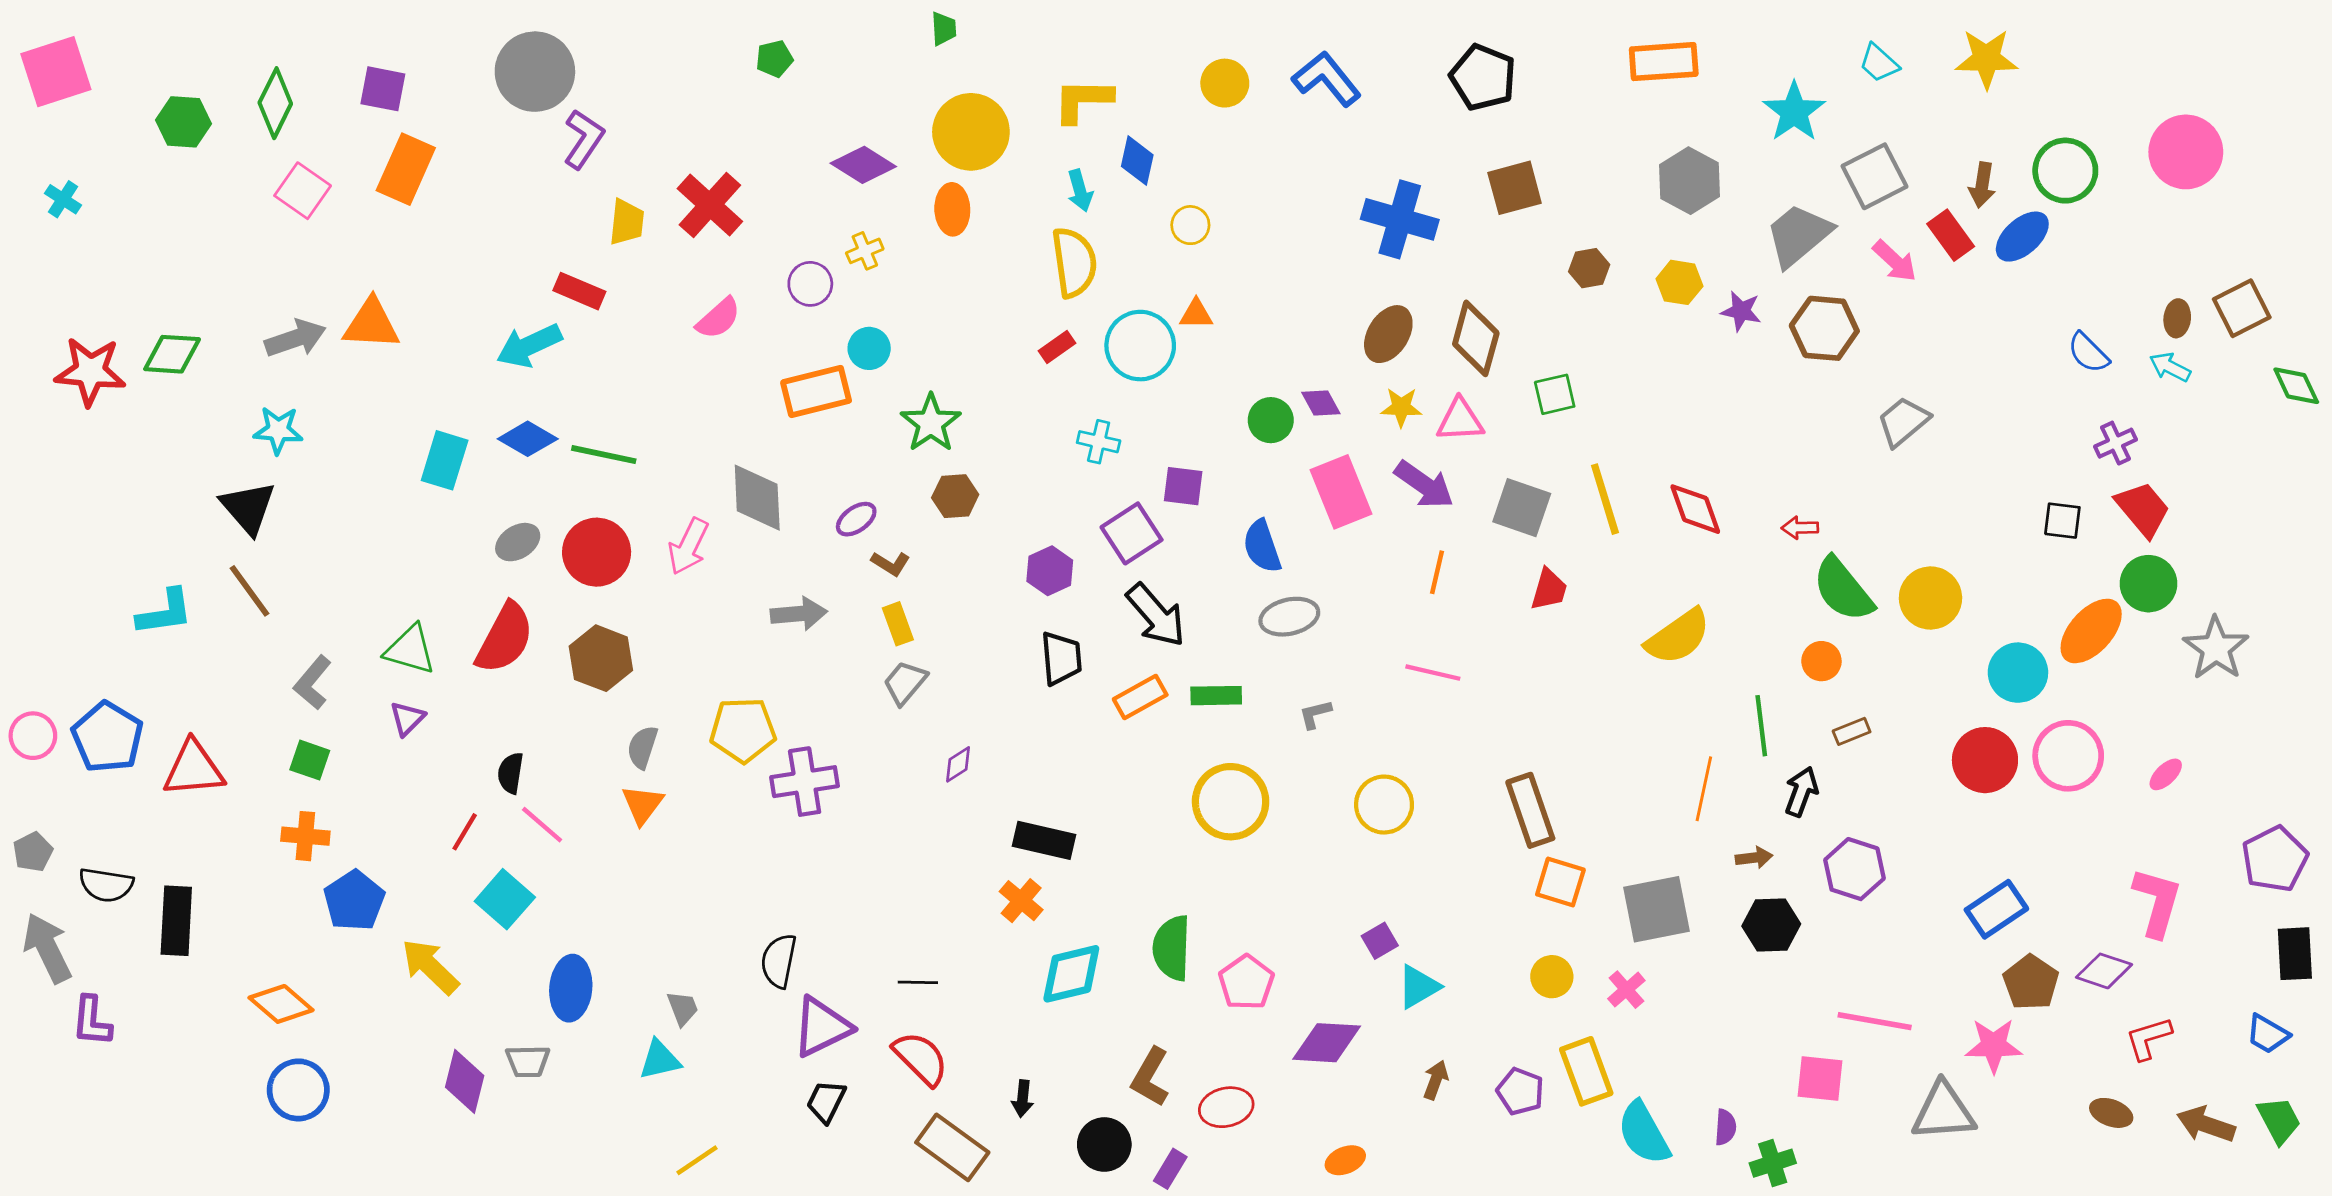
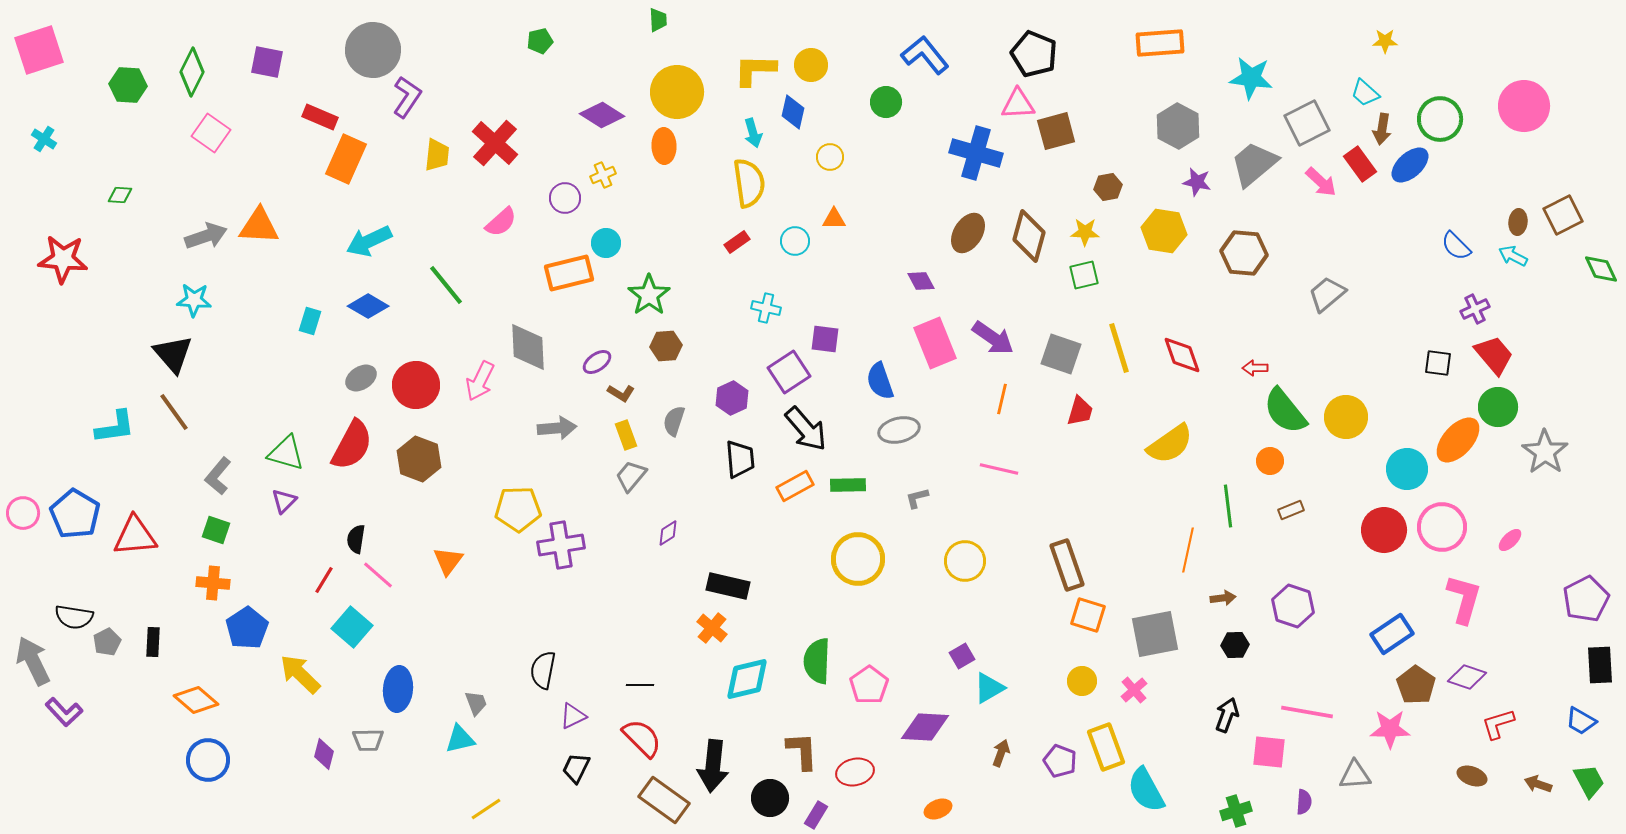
yellow star: (1986, 59) -> (1385, 41), size x0.6
cyan trapezoid: (1879, 63) -> (1365, 93), moved
yellow circle: (1225, 83) -> (811, 65), moved
cyan star: (1794, 112) -> (1251, 78), turned -30
orange rectangle: (406, 169) -> (346, 159), moved
yellow hexagon: (1679, 282) -> (1164, 231), moved, size x1.4
red rectangle: (579, 291) -> (320, 117), moved
purple star: (1741, 311) -> (1197, 182), moved
brown hexagon: (1824, 328) -> (1244, 253), moved
cyan circle: (1140, 346) -> (795, 241), size x0.6
green diamond: (172, 354) -> (120, 195), moved, size x0.6
yellow star: (1401, 407) -> (1085, 232), moved
green circle: (1271, 420) -> (886, 102), moved
pink triangle: (1460, 420) -> (1018, 104), moved
green line: (604, 455) -> (446, 285), moved, turned 39
cyan rectangle: (445, 460) -> (310, 321), size x0.7
gray semicircle: (642, 747) -> (674, 421), moved
black arrow: (1801, 792) -> (1227, 715), moved
gray pentagon: (33, 852) -> (107, 642), moved
pink L-shape: (2157, 902) -> (1464, 599), moved
black rectangle: (176, 921) -> (153, 642), moved, size x0.6
black hexagon: (1771, 925) -> (1235, 645), size x0.7
purple L-shape: (92, 1021) -> (64, 712), turned -48
purple triangle: (822, 1027) -> (573, 716), size x0.6
brown L-shape: (1150, 1077) -> (802, 751), turned 147
purple diamond: (465, 1081) -> (324, 754), size x0.7
black arrow: (1023, 1099) -> (713, 766), size x2.0
gray triangle: (1943, 1111) -> (1355, 775), size x0.7
brown arrow: (2206, 1124) -> (1538, 784), size x0.7
purple semicircle: (1725, 1127) -> (1304, 802), moved

